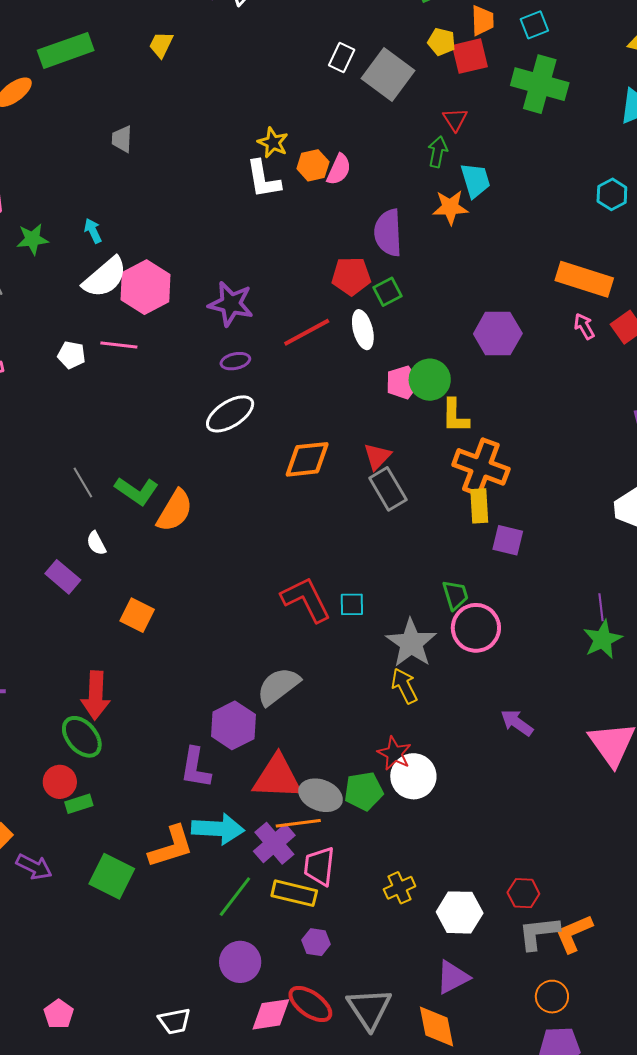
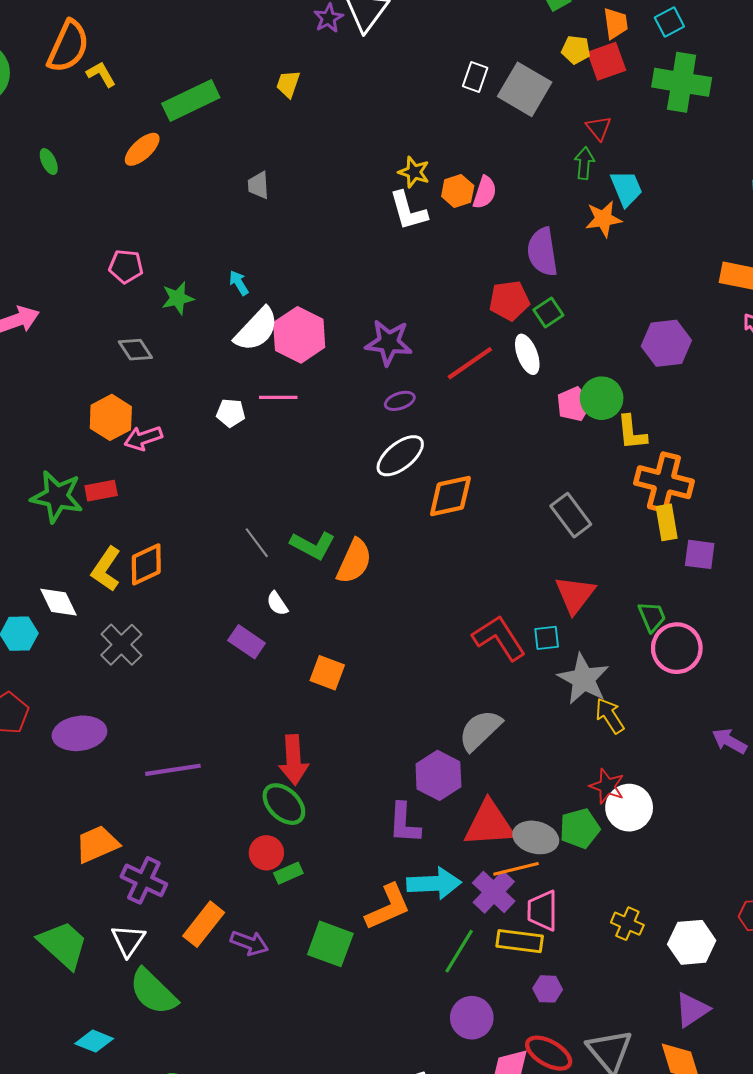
red triangle: (377, 456) -> (575, 595), moved, size x1.4
orange diamond: (307, 459) -> (450, 496), moved
gray star: (411, 643) -> (583, 679), moved
yellow cross: (400, 888) -> (627, 924), turned -36

